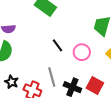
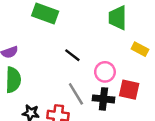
pink circle: (82, 52) -> (105, 72), moved

